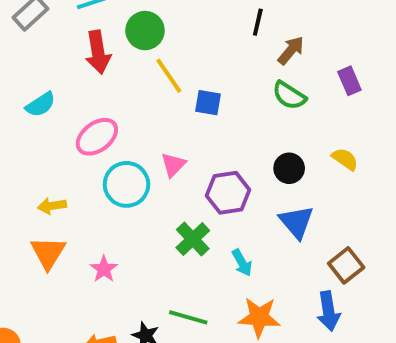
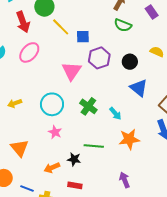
pink ellipse: (97, 137) -> (29, 52), moved
pink triangle: (173, 165) -> (72, 71), size x1.5
cyan circle: (126, 184) -> (52, 104), moved
purple hexagon: (228, 193) -> (99, 58), moved
orange triangle: (48, 253) -> (20, 148), moved
pink star: (104, 269) -> (55, 132), moved

